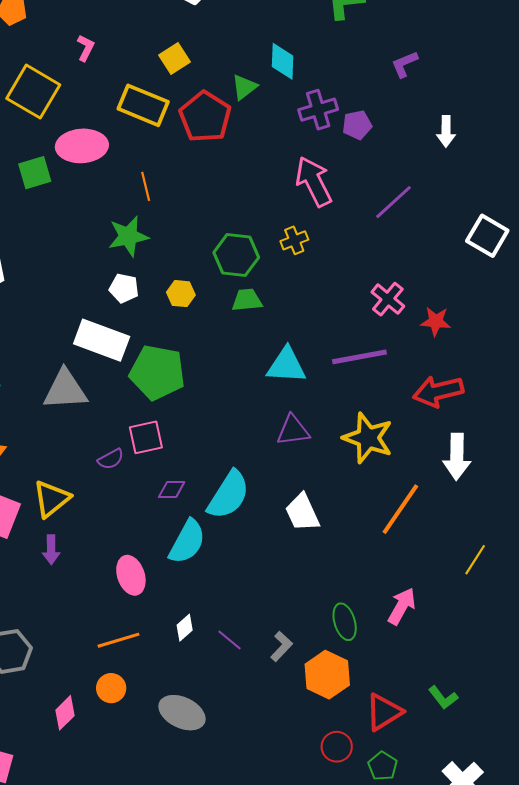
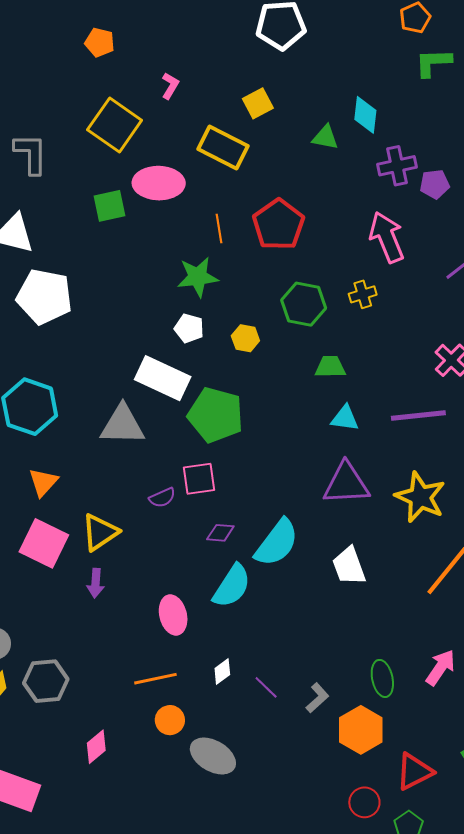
green triangle: (244, 87) -> (325, 137), turned 44
red pentagon: (205, 117) -> (278, 225), moved
green trapezoid: (247, 300) -> (330, 367), moved
cyan triangle: (286, 365) -> (345, 418), size x0.7
purple triangle: (293, 430) -> (346, 484), size x1.4
orange circle: (111, 688) -> (170, 720), moved

